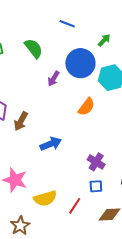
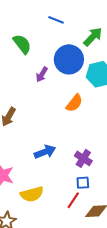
green arrow: (104, 40) -> (93, 37), size x1.5
blue arrow: (51, 144) -> (45, 152), moved
red line: (75, 206) -> (73, 200), moved

